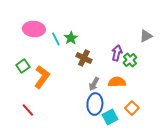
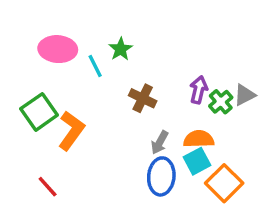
gray triangle: (146, 36) -> (245, 95), moved
green star: (71, 38) -> (121, 49), moved
green square: (23, 66) -> (39, 112), size x1.5
orange square: (132, 108) -> (224, 183), size x1.5
cyan square: (110, 117) -> (197, 161), moved

